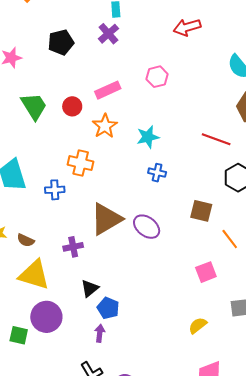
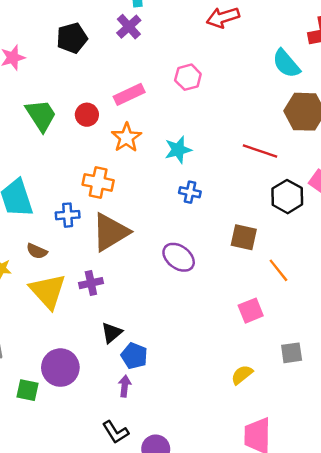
brown triangle: (106, 219) -> (110, 232), moved
brown semicircle: (26, 240) -> (37, 251), moved
yellow triangle: (34, 275) -> (48, 291), moved, turned 32

